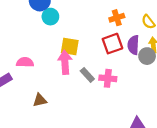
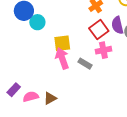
pink semicircle: (25, 62) -> (31, 97), moved
pink cross: (108, 78) -> (103, 50), moved

